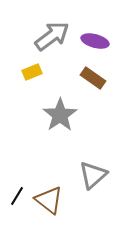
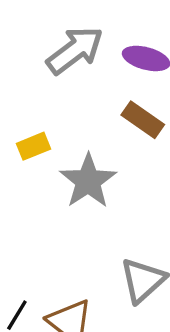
yellow rectangle: (32, 72) -> (33, 146), moved

